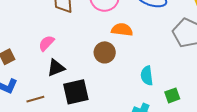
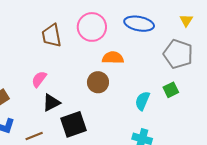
cyan semicircle: (147, 76) -> (142, 101), turned 36
green square: (172, 95) -> (171, 90), moved

